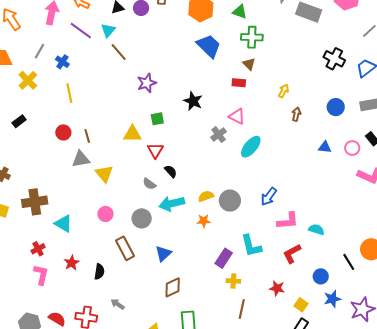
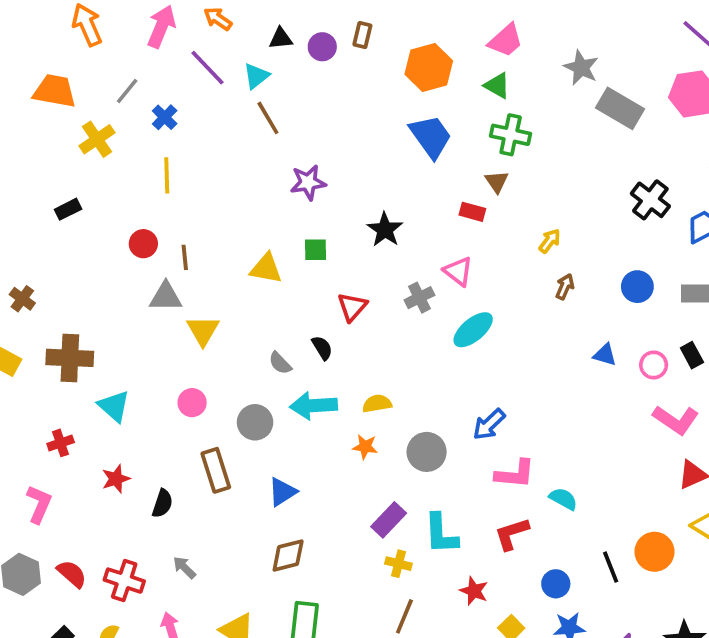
red triangle: (155, 150) -> (352, 307), moved
gray circle: (230, 201) -> (427, 452), moved
cyan L-shape: (251, 246) -> (441, 534), moved
pink L-shape: (41, 275) -> (39, 504), moved

